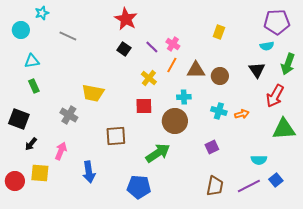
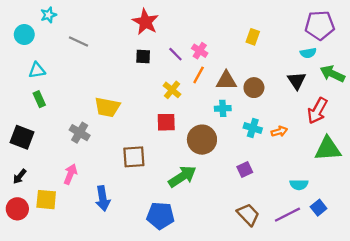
black square: (124, 49) -> (143, 56), turned -32
green arrow: (288, 64) -> (332, 74), turned 95
cyan cross: (184, 97) -> (223, 108), moved
black arrow: (31, 144) -> (20, 176), moved
brown trapezoid: (215, 186) -> (248, 215), turned -55

